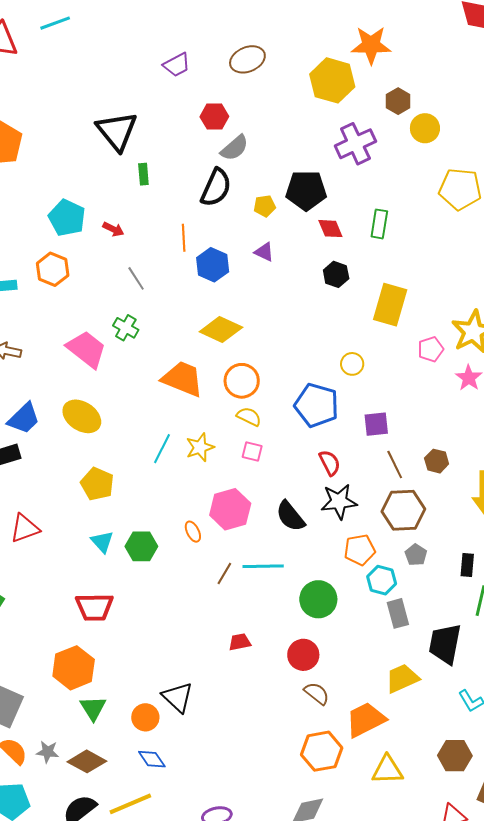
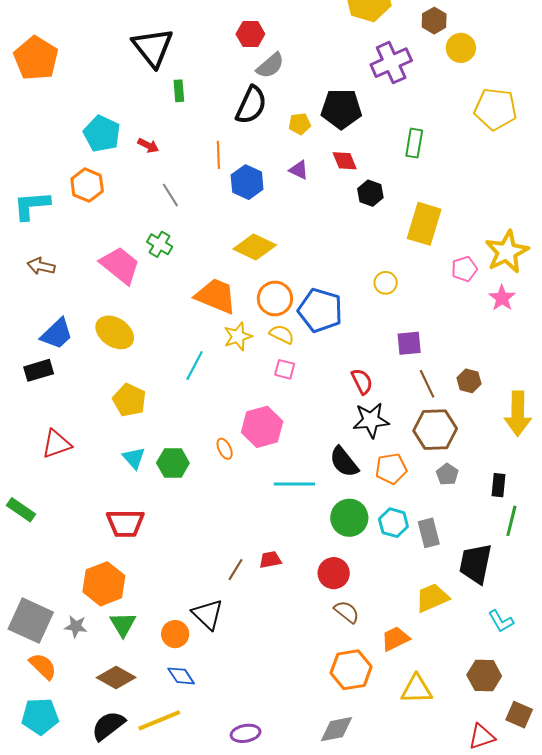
red diamond: (330, 229) -> (345, 161), moved
blue pentagon: (317, 405) -> (320, 310), moved
yellow star: (200, 447) -> (238, 336), moved
black semicircle: (290, 516) -> (344, 462), moved
brown line: (224, 574) -> (236, 570), moved
cyan hexagon: (382, 580) -> (393, 523), moved
orange trapezoid: (366, 720) -> (395, 639), size x0.7
gray star: (48, 752) -> (76, 626), moved

